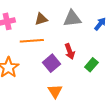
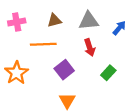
red arrow: (70, 51) -> (90, 48), moved

